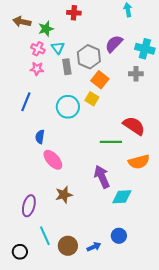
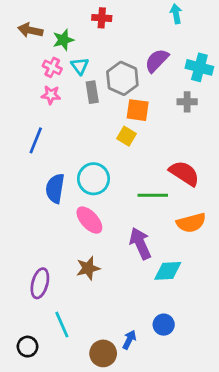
orange square: (100, 80) -> (138, 110), turned -30
cyan circle: (68, 107) -> (94, 179), moved
blue semicircle: (40, 137) -> (55, 188), size x1.5
pink ellipse: (53, 160) -> (89, 220), moved
brown circle: (68, 246) -> (103, 353), moved
blue arrow: (94, 247) -> (129, 340), turned -40

